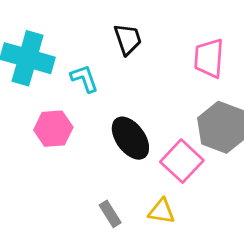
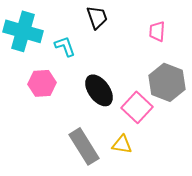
pink trapezoid: (209, 58) -> (157, 31), size x0.7
gray rectangle: (110, 214) -> (84, 146), size x1.8

